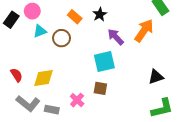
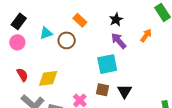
pink circle: (32, 11) -> (17, 42), moved
black star: (100, 14) -> (116, 20), moved
orange arrow: (144, 31) -> (146, 35), size x0.6
black triangle: (156, 77) -> (125, 91), moved, turned -42

